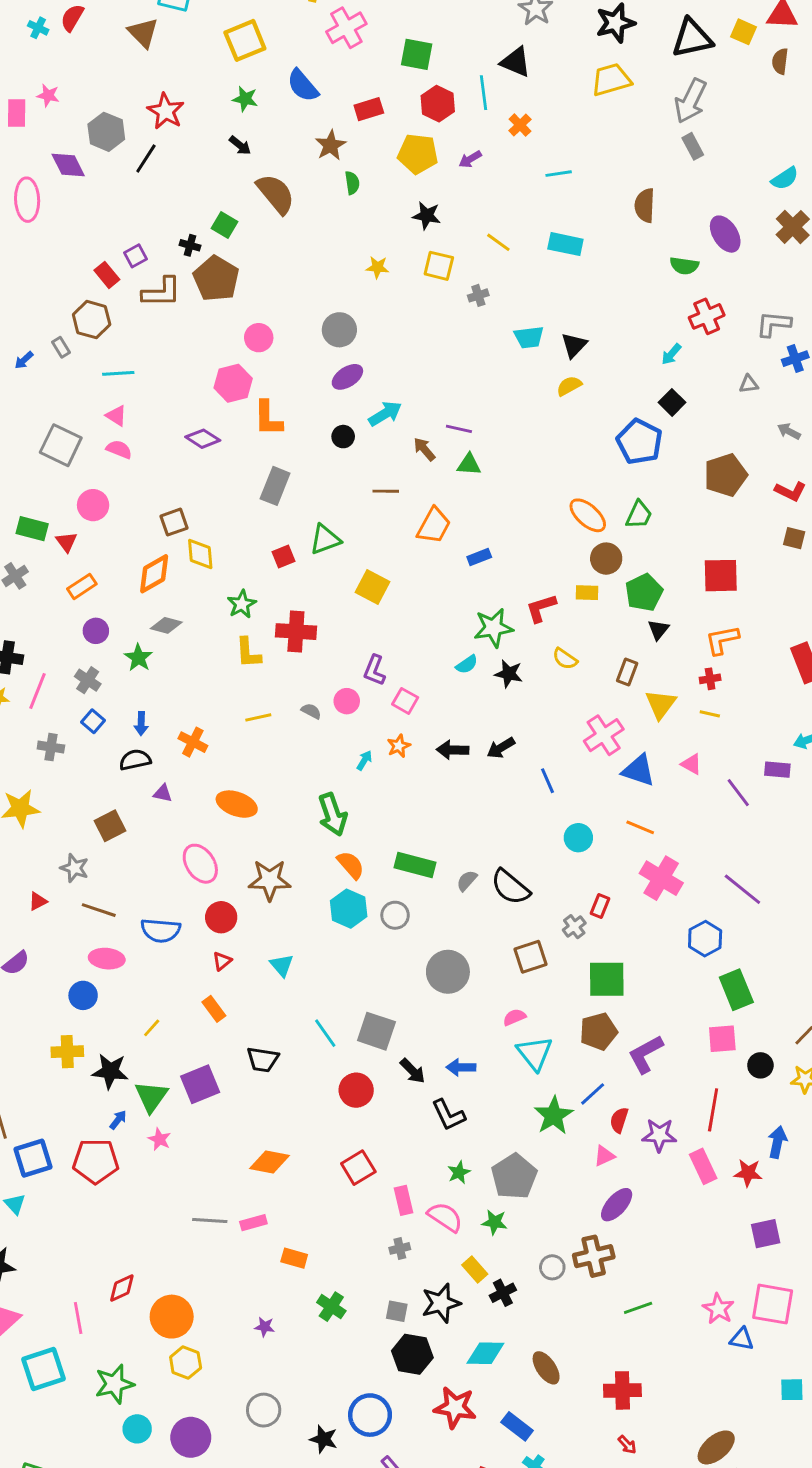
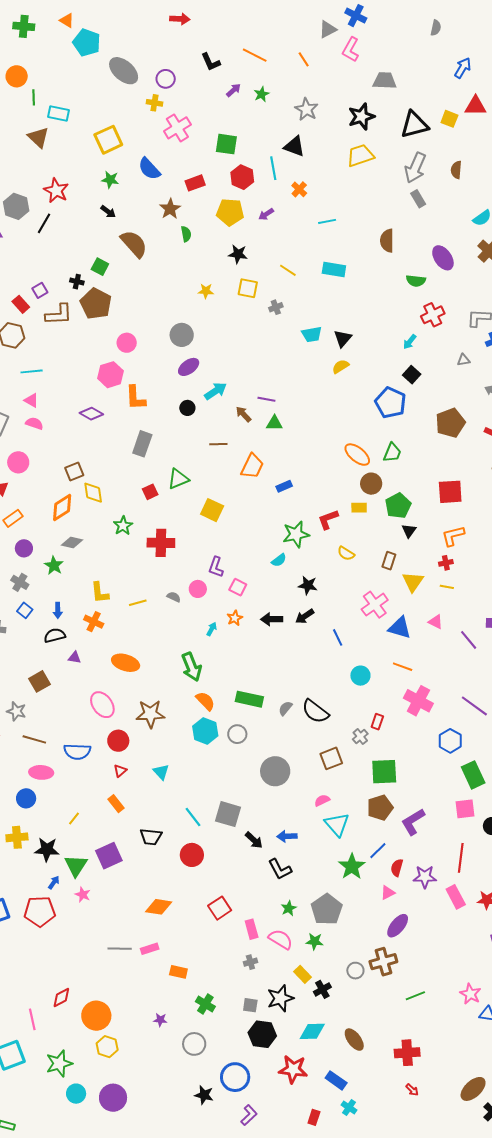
brown semicircle: (780, 61) -> (456, 170), moved
yellow L-shape: (248, 653) -> (100, 593), moved
black star: (509, 674) -> (308, 585), moved
red circle: (356, 1090) -> (192, 855), moved
gray circle: (264, 1410) -> (194, 1044), moved

